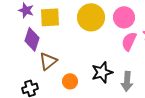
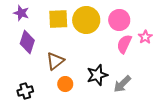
yellow square: (50, 17) -> (58, 19), moved
brown triangle: (48, 61) -> (55, 61), moved
gray arrow: (127, 81) -> (122, 84), turned 42

